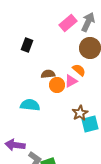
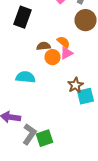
black rectangle: (27, 45) -> (22, 17), size x1.5
orange semicircle: (79, 70) -> (64, 42), moved

